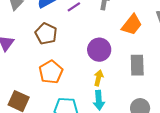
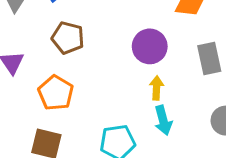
orange pentagon: (51, 72) -> (56, 93), moved

